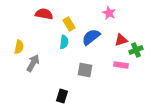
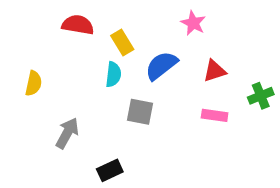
green cross: (136, 50) -> (261, 96), moved
gray arrow: (33, 63) -> (67, 133), moved
gray square: (85, 70) -> (140, 112), moved
black rectangle: (62, 96) -> (110, 170), turned 48

